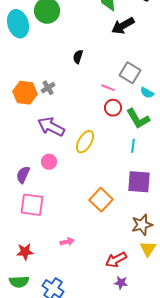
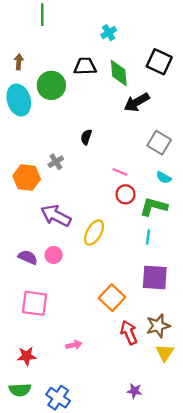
gray square: (130, 73) -> (159, 143), moved
gray cross: (48, 88) -> (56, 162), moved
green L-shape: (138, 119) -> (154, 207), turned 135
purple semicircle: (23, 175) -> (28, 257), moved, turned 90
red arrow: (116, 260) -> (129, 333), moved, turned 95

